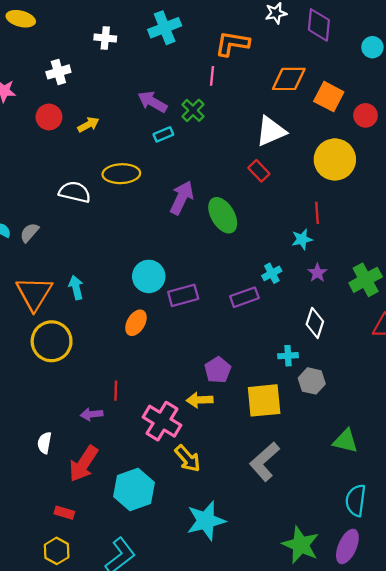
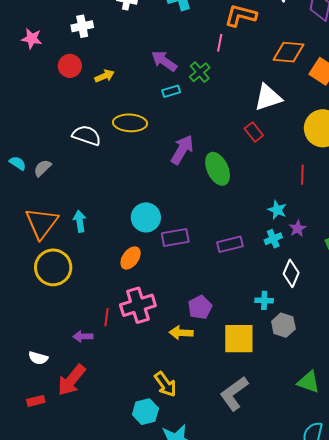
cyan star: (302, 239) -> (277, 210), moved, turned 30
cyan cross: (272, 273) -> (273, 239), moved
pink cross: (162, 421) -> (138, 305), moved, turned 36
white semicircle: (44, 443) -> (38, 358), turned -90
cyan hexagon: (134, 490) -> (145, 412), moved, size x0.7
red rectangle: (64, 513) -> (36, 401), moved, turned -36

